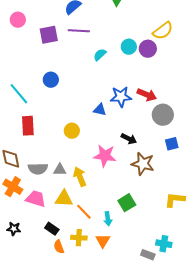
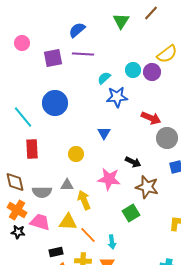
blue circle: (51, 80) -> (55, 103), size x1.6
blue star: (121, 97) -> (117, 97), moved
blue triangle: (100, 110) -> (104, 133), turned 48
gray triangle: (60, 170) -> (67, 185), moved
green square: (127, 203) -> (131, 213), moved
black star: (14, 229) -> (18, 232), moved
black rectangle: (52, 229) -> (56, 252), turned -48

